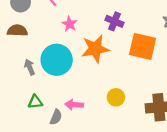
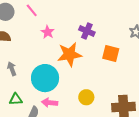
orange square: (143, 46) -> (111, 53), size x0.7
cyan circle: (57, 60) -> (45, 78), moved

